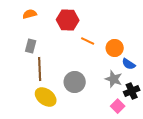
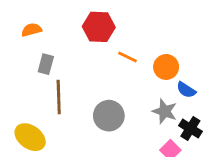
orange semicircle: (30, 14) -> (31, 30), moved
black cross: (132, 91) -> (190, 129), turned -35
yellow ellipse: (46, 97) -> (30, 137), moved

